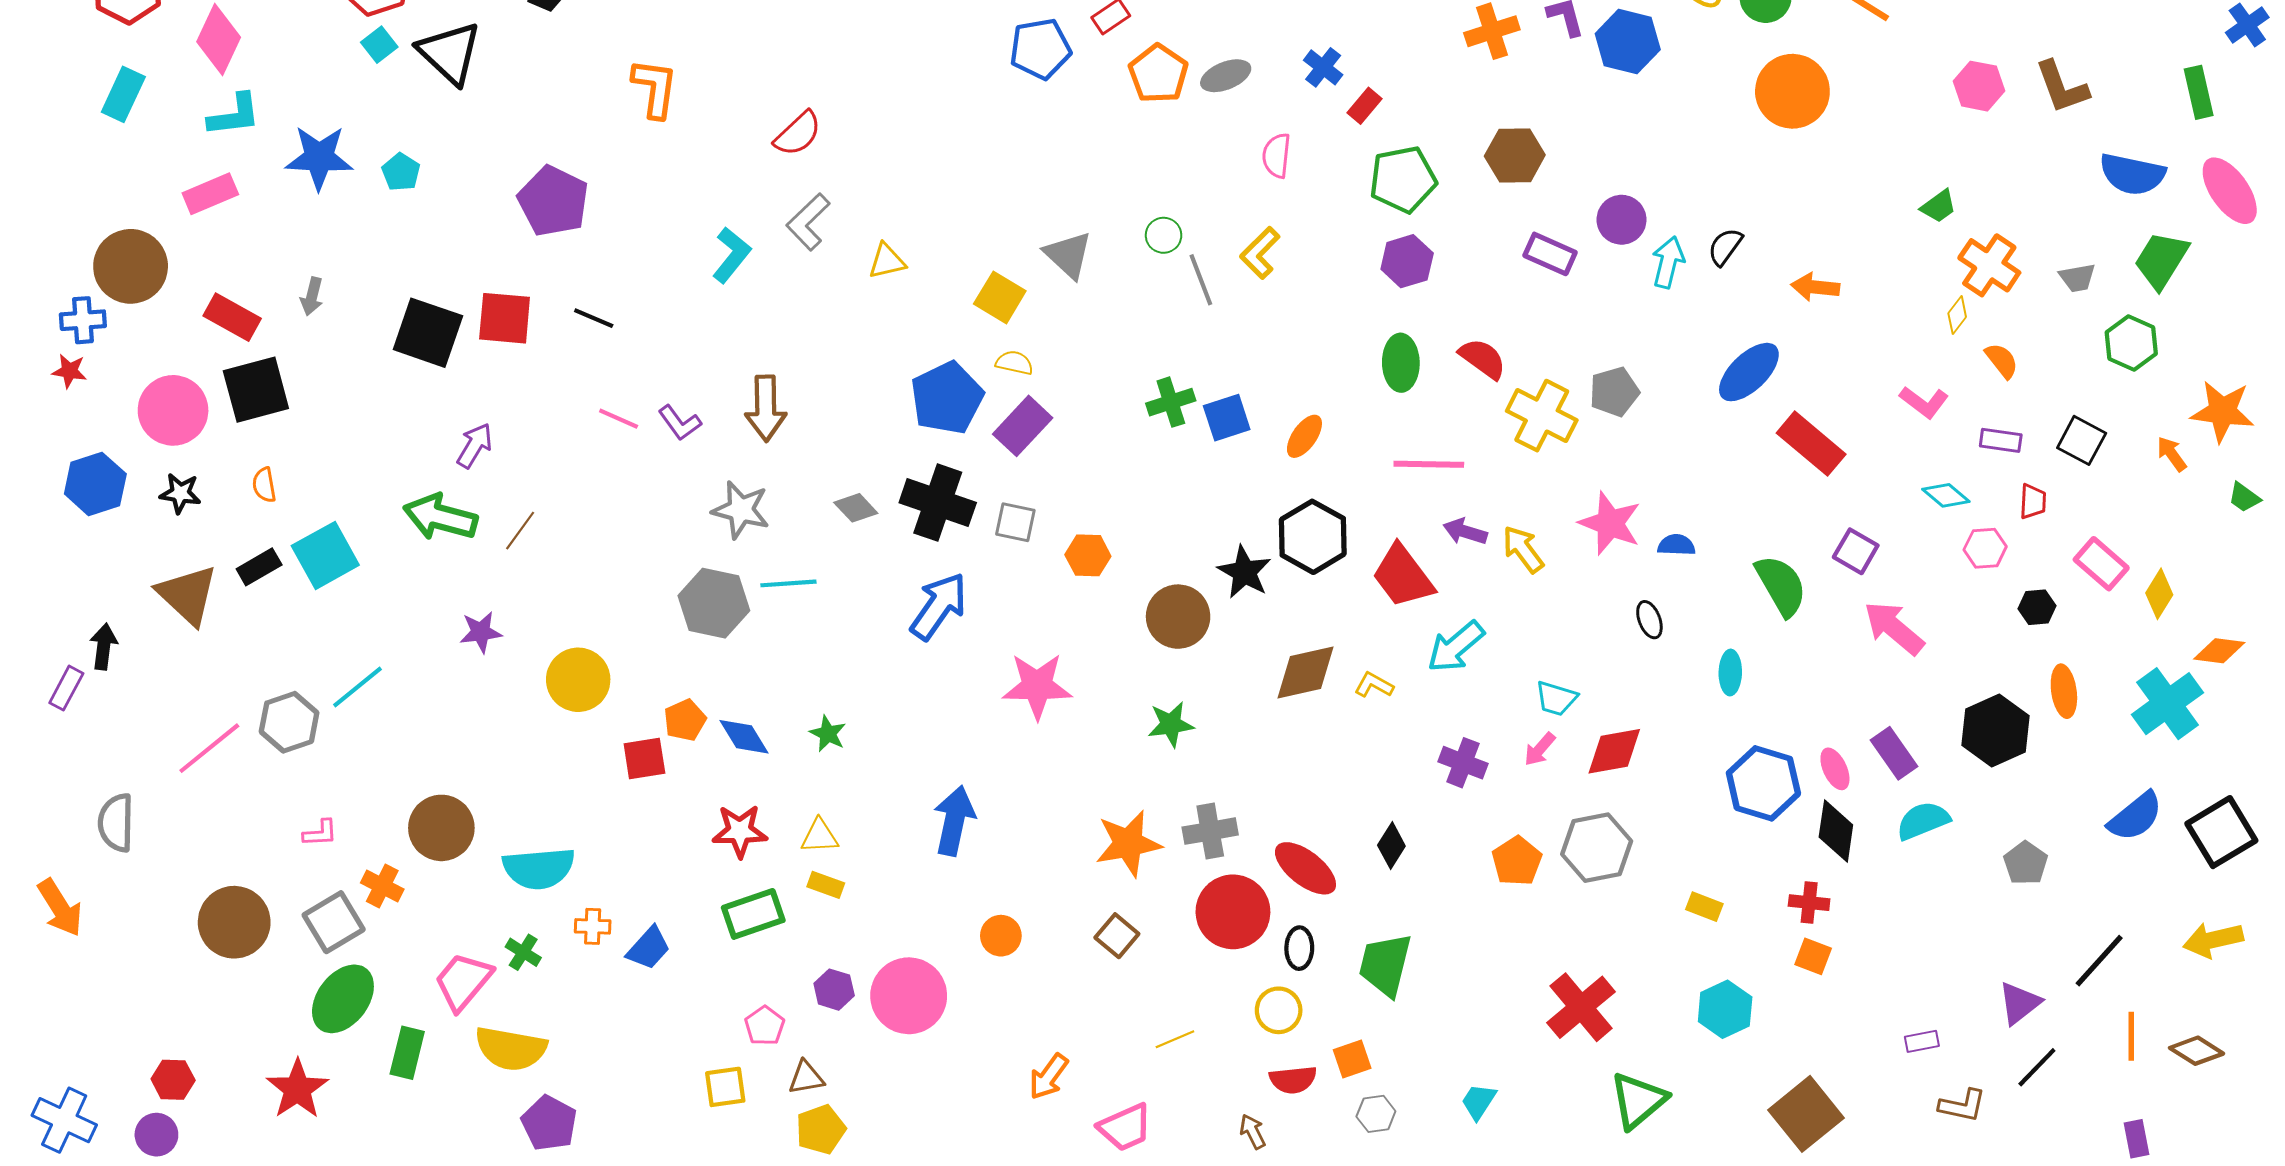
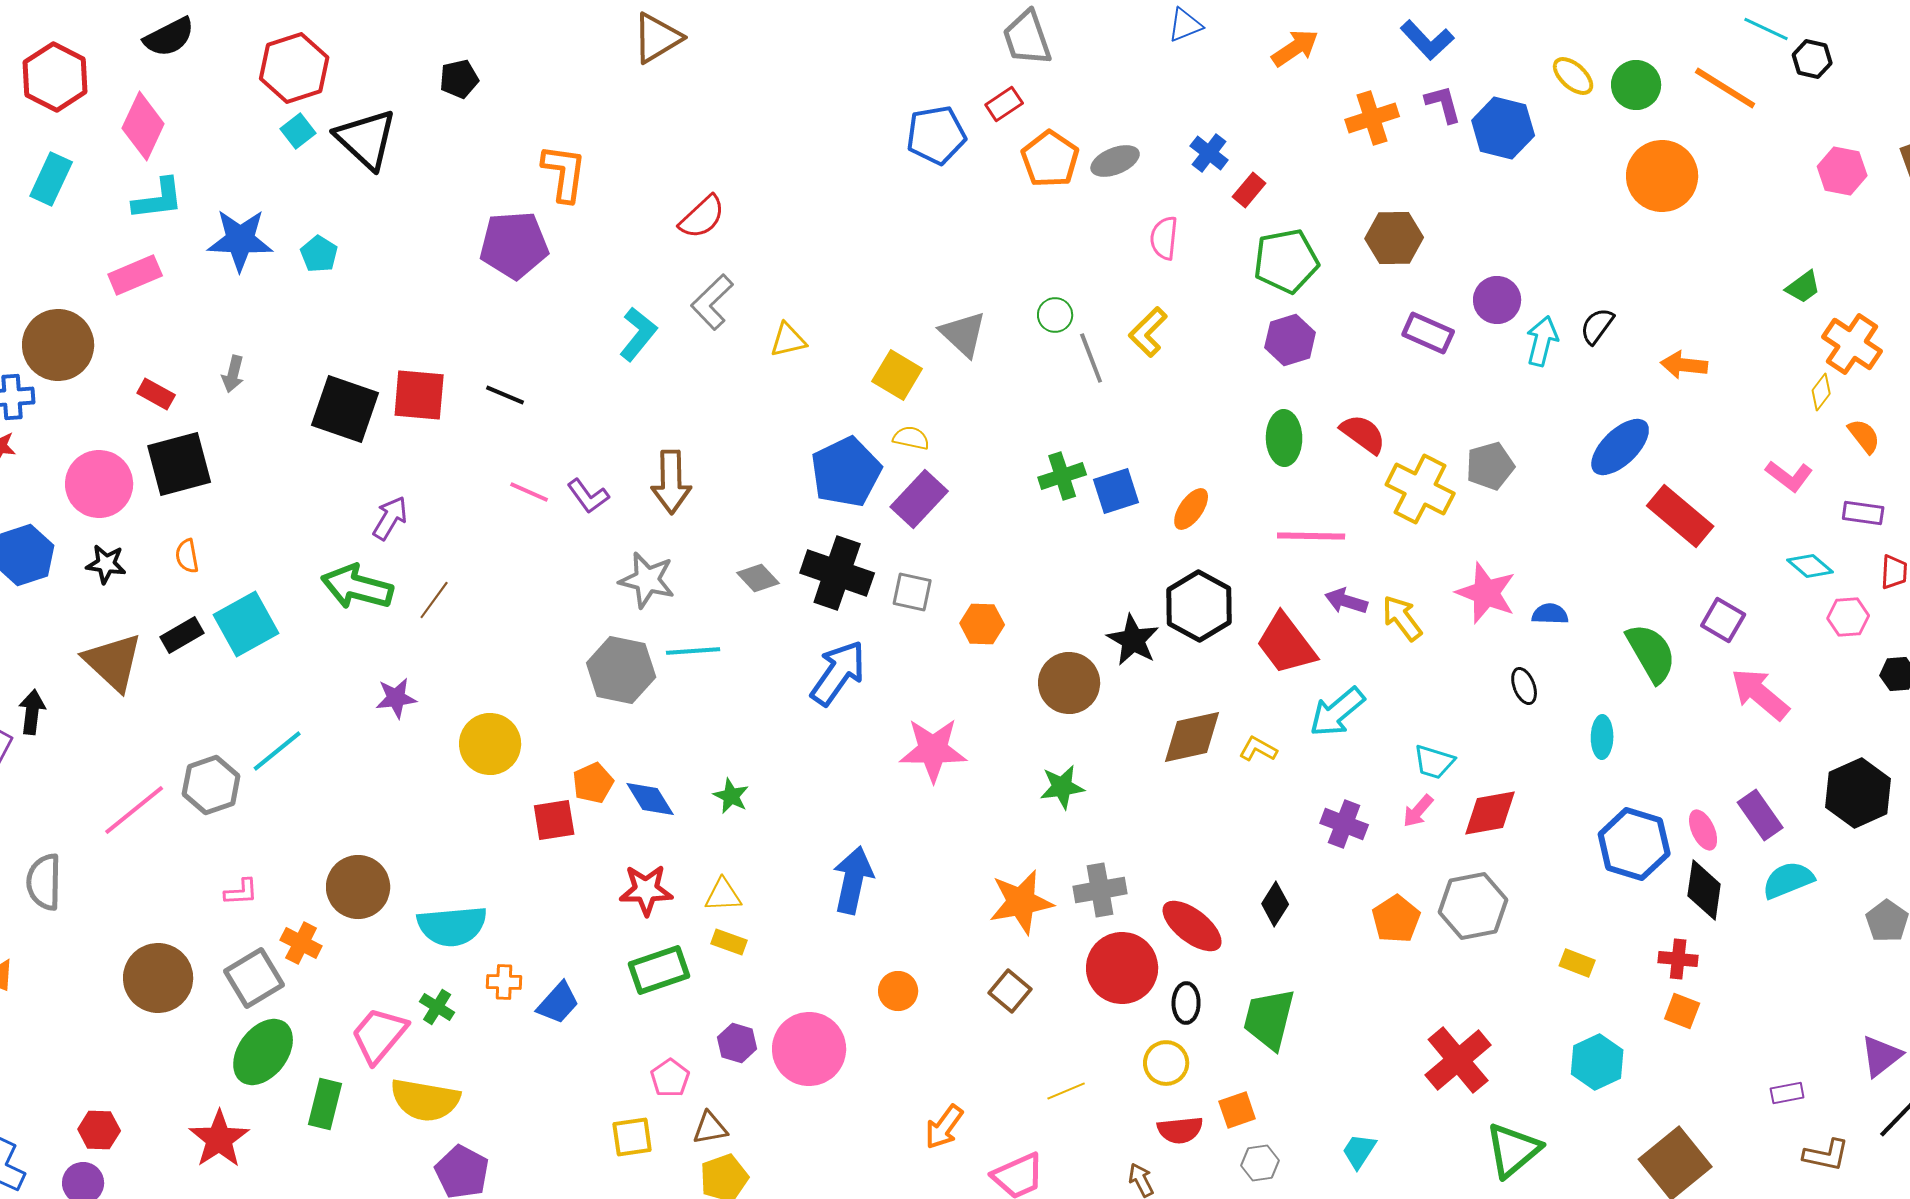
purple pentagon: (553, 201) -> (514, 245), moved, turned -30
red rectangle: (232, 317) -> (156, 394), size x0.7

